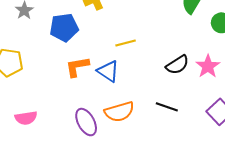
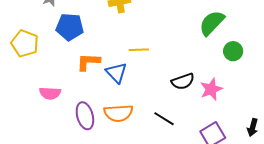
blue pentagon: (64, 28) -> (70, 27), moved
pink semicircle: (26, 118) -> (50, 93), moved

